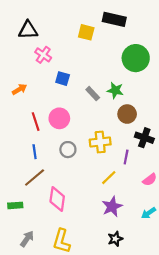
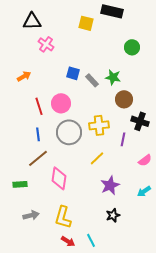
green circle: (136, 58) -> (132, 47), size x0.6
blue square: (63, 79) -> (73, 73), moved
gray circle: (68, 150) -> (69, 132), size x1.6
yellow line: (109, 178) -> (97, 158), moved
gray arrow: (27, 239) -> (31, 215), turned 42

